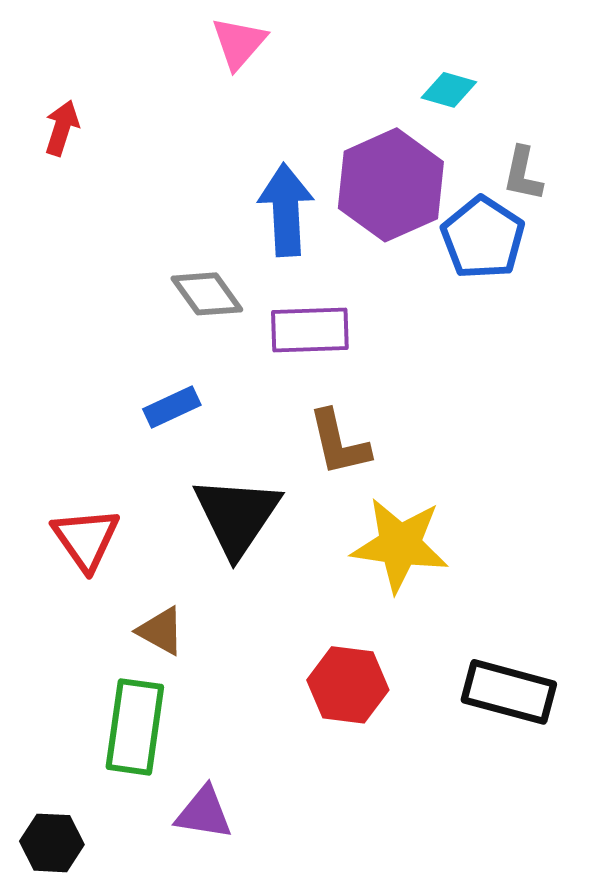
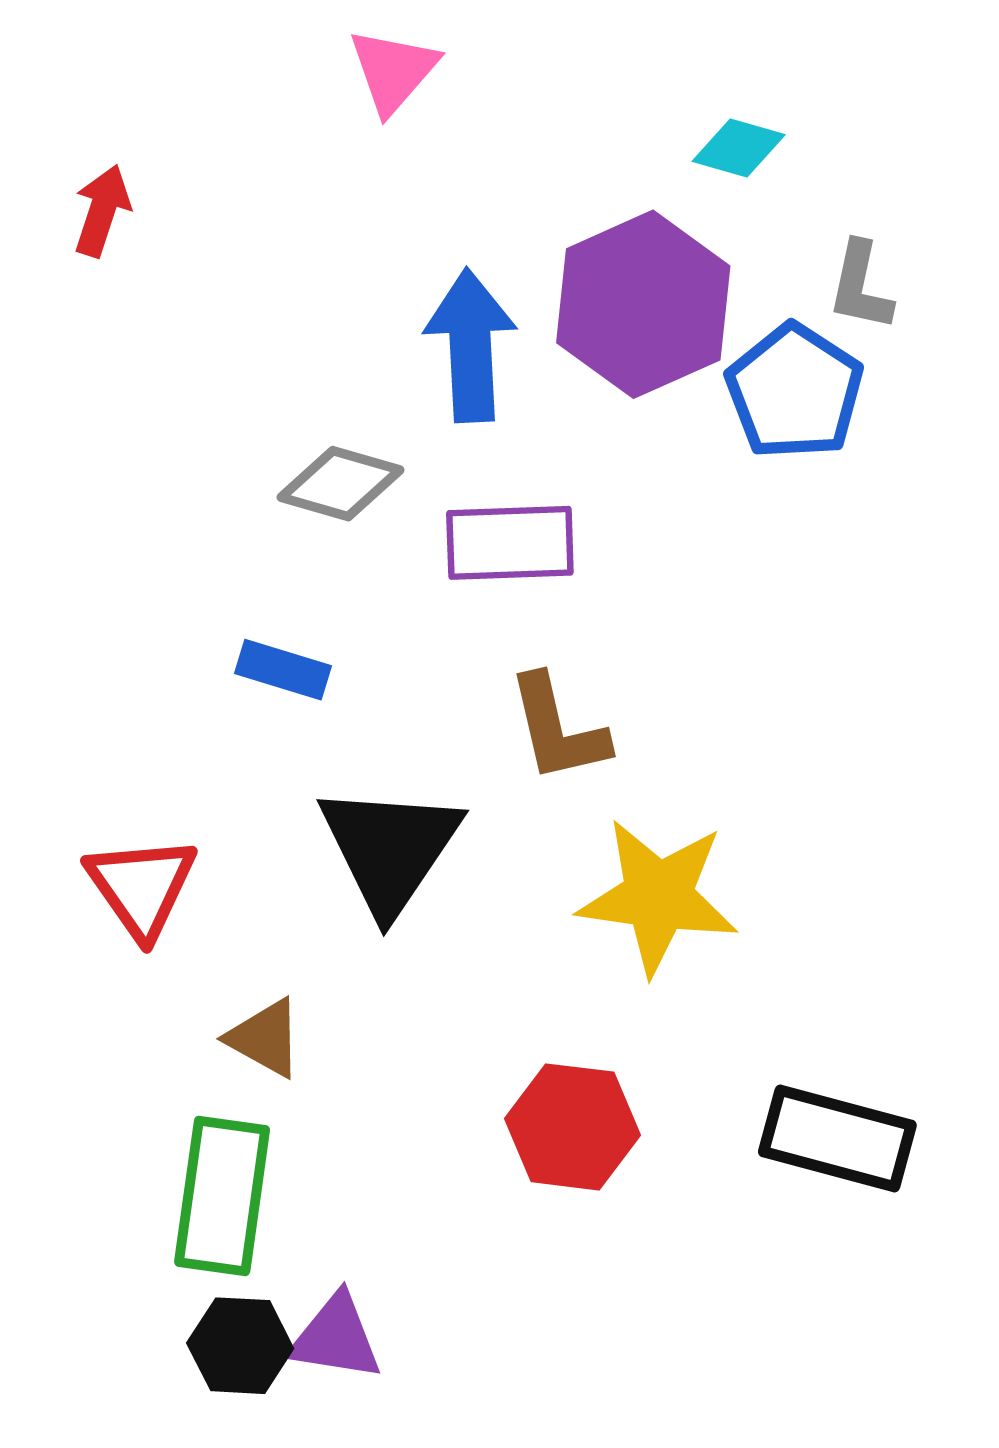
gray diamond: (207, 294) -> (341, 484), turned -38
blue rectangle: (172, 407) -> (283, 670), turned 42
black hexagon: (52, 843) -> (240, 1346), moved

